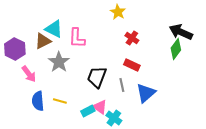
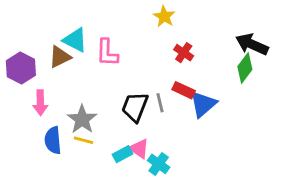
gray star: (59, 62) -> (82, 119), moved
pink arrow: (29, 74) -> (40, 103), turned 36
gray line: (122, 85) -> (160, 103), moved
blue triangle: (146, 93) -> (203, 104), moved

